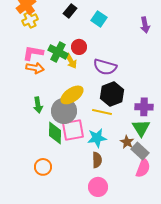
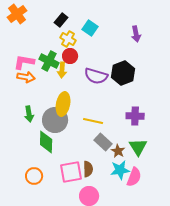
yellow cross: (30, 20) -> (68, 39), moved, turned -35
yellow arrow: (71, 61) -> (62, 70), turned 35
black hexagon: (112, 94) -> (123, 73), moved
yellow ellipse: (72, 95) -> (63, 104), turned -45
green triangle: (141, 128) -> (138, 147), moved
pink square: (73, 130) -> (71, 172), moved
cyan star: (97, 138) -> (120, 170), moved
gray rectangle: (140, 151) -> (103, 142), moved

